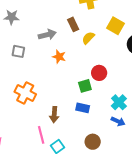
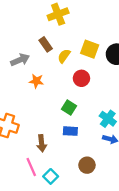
yellow square: (115, 26) -> (90, 49), moved
red circle: (99, 73) -> (81, 78), moved
green square: (85, 86) -> (69, 107), turned -32

